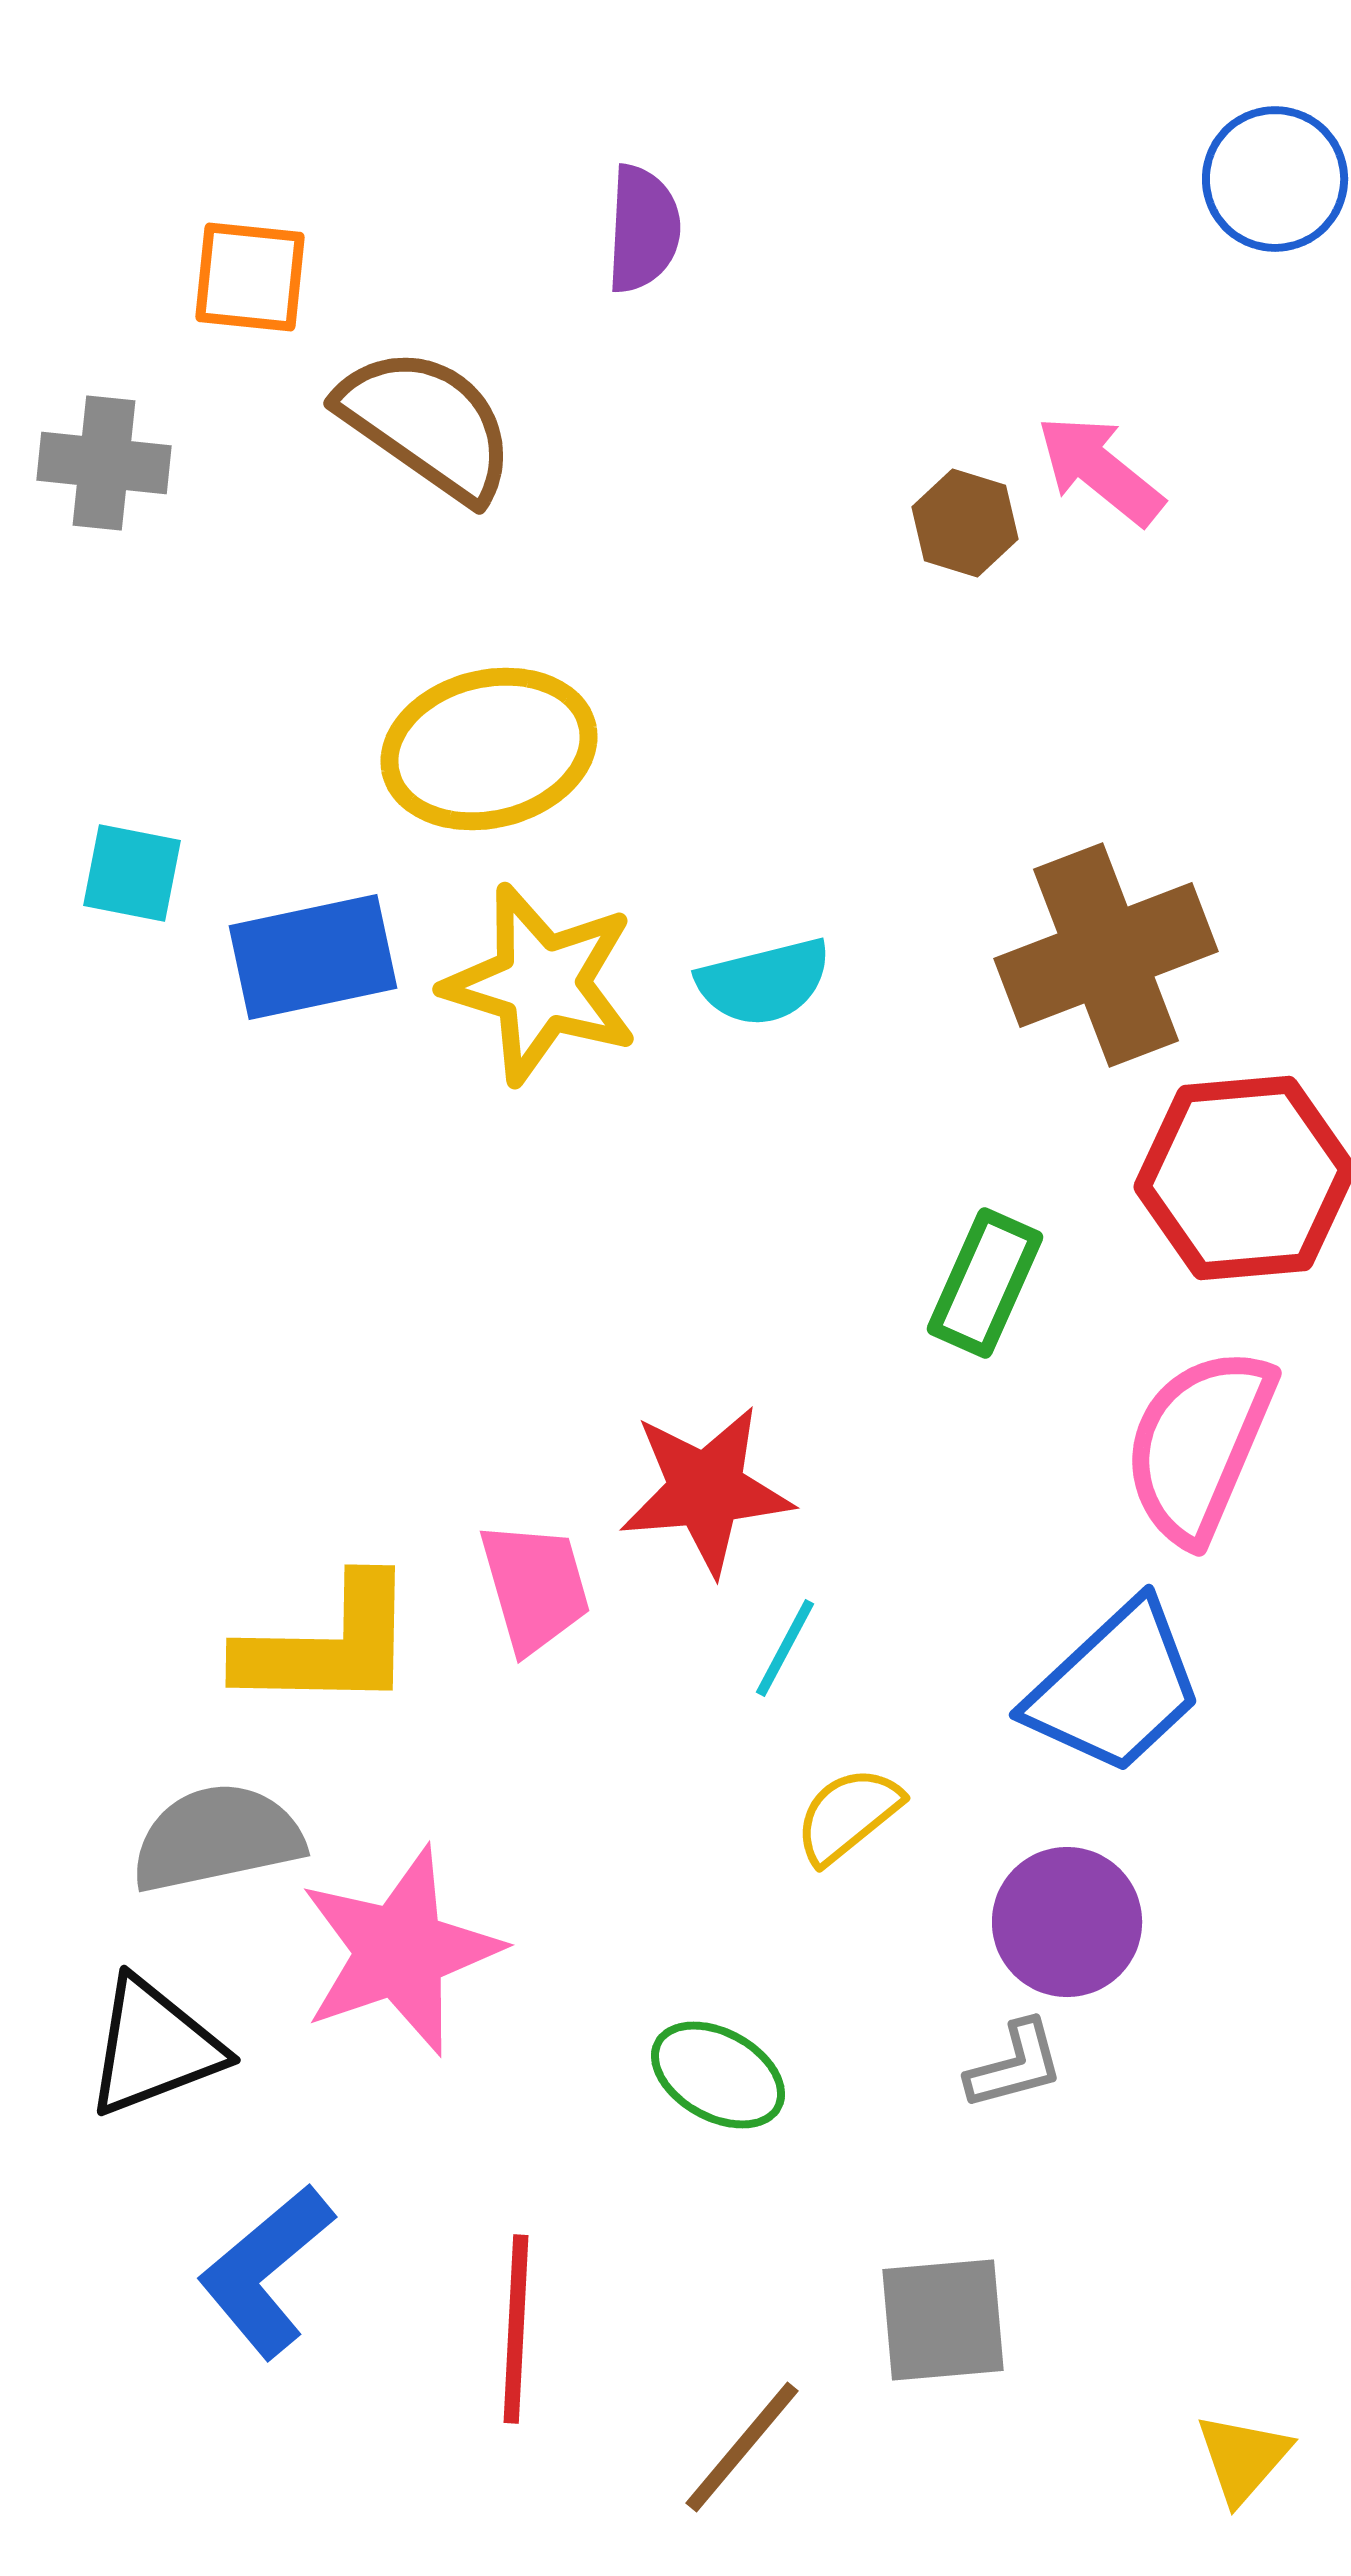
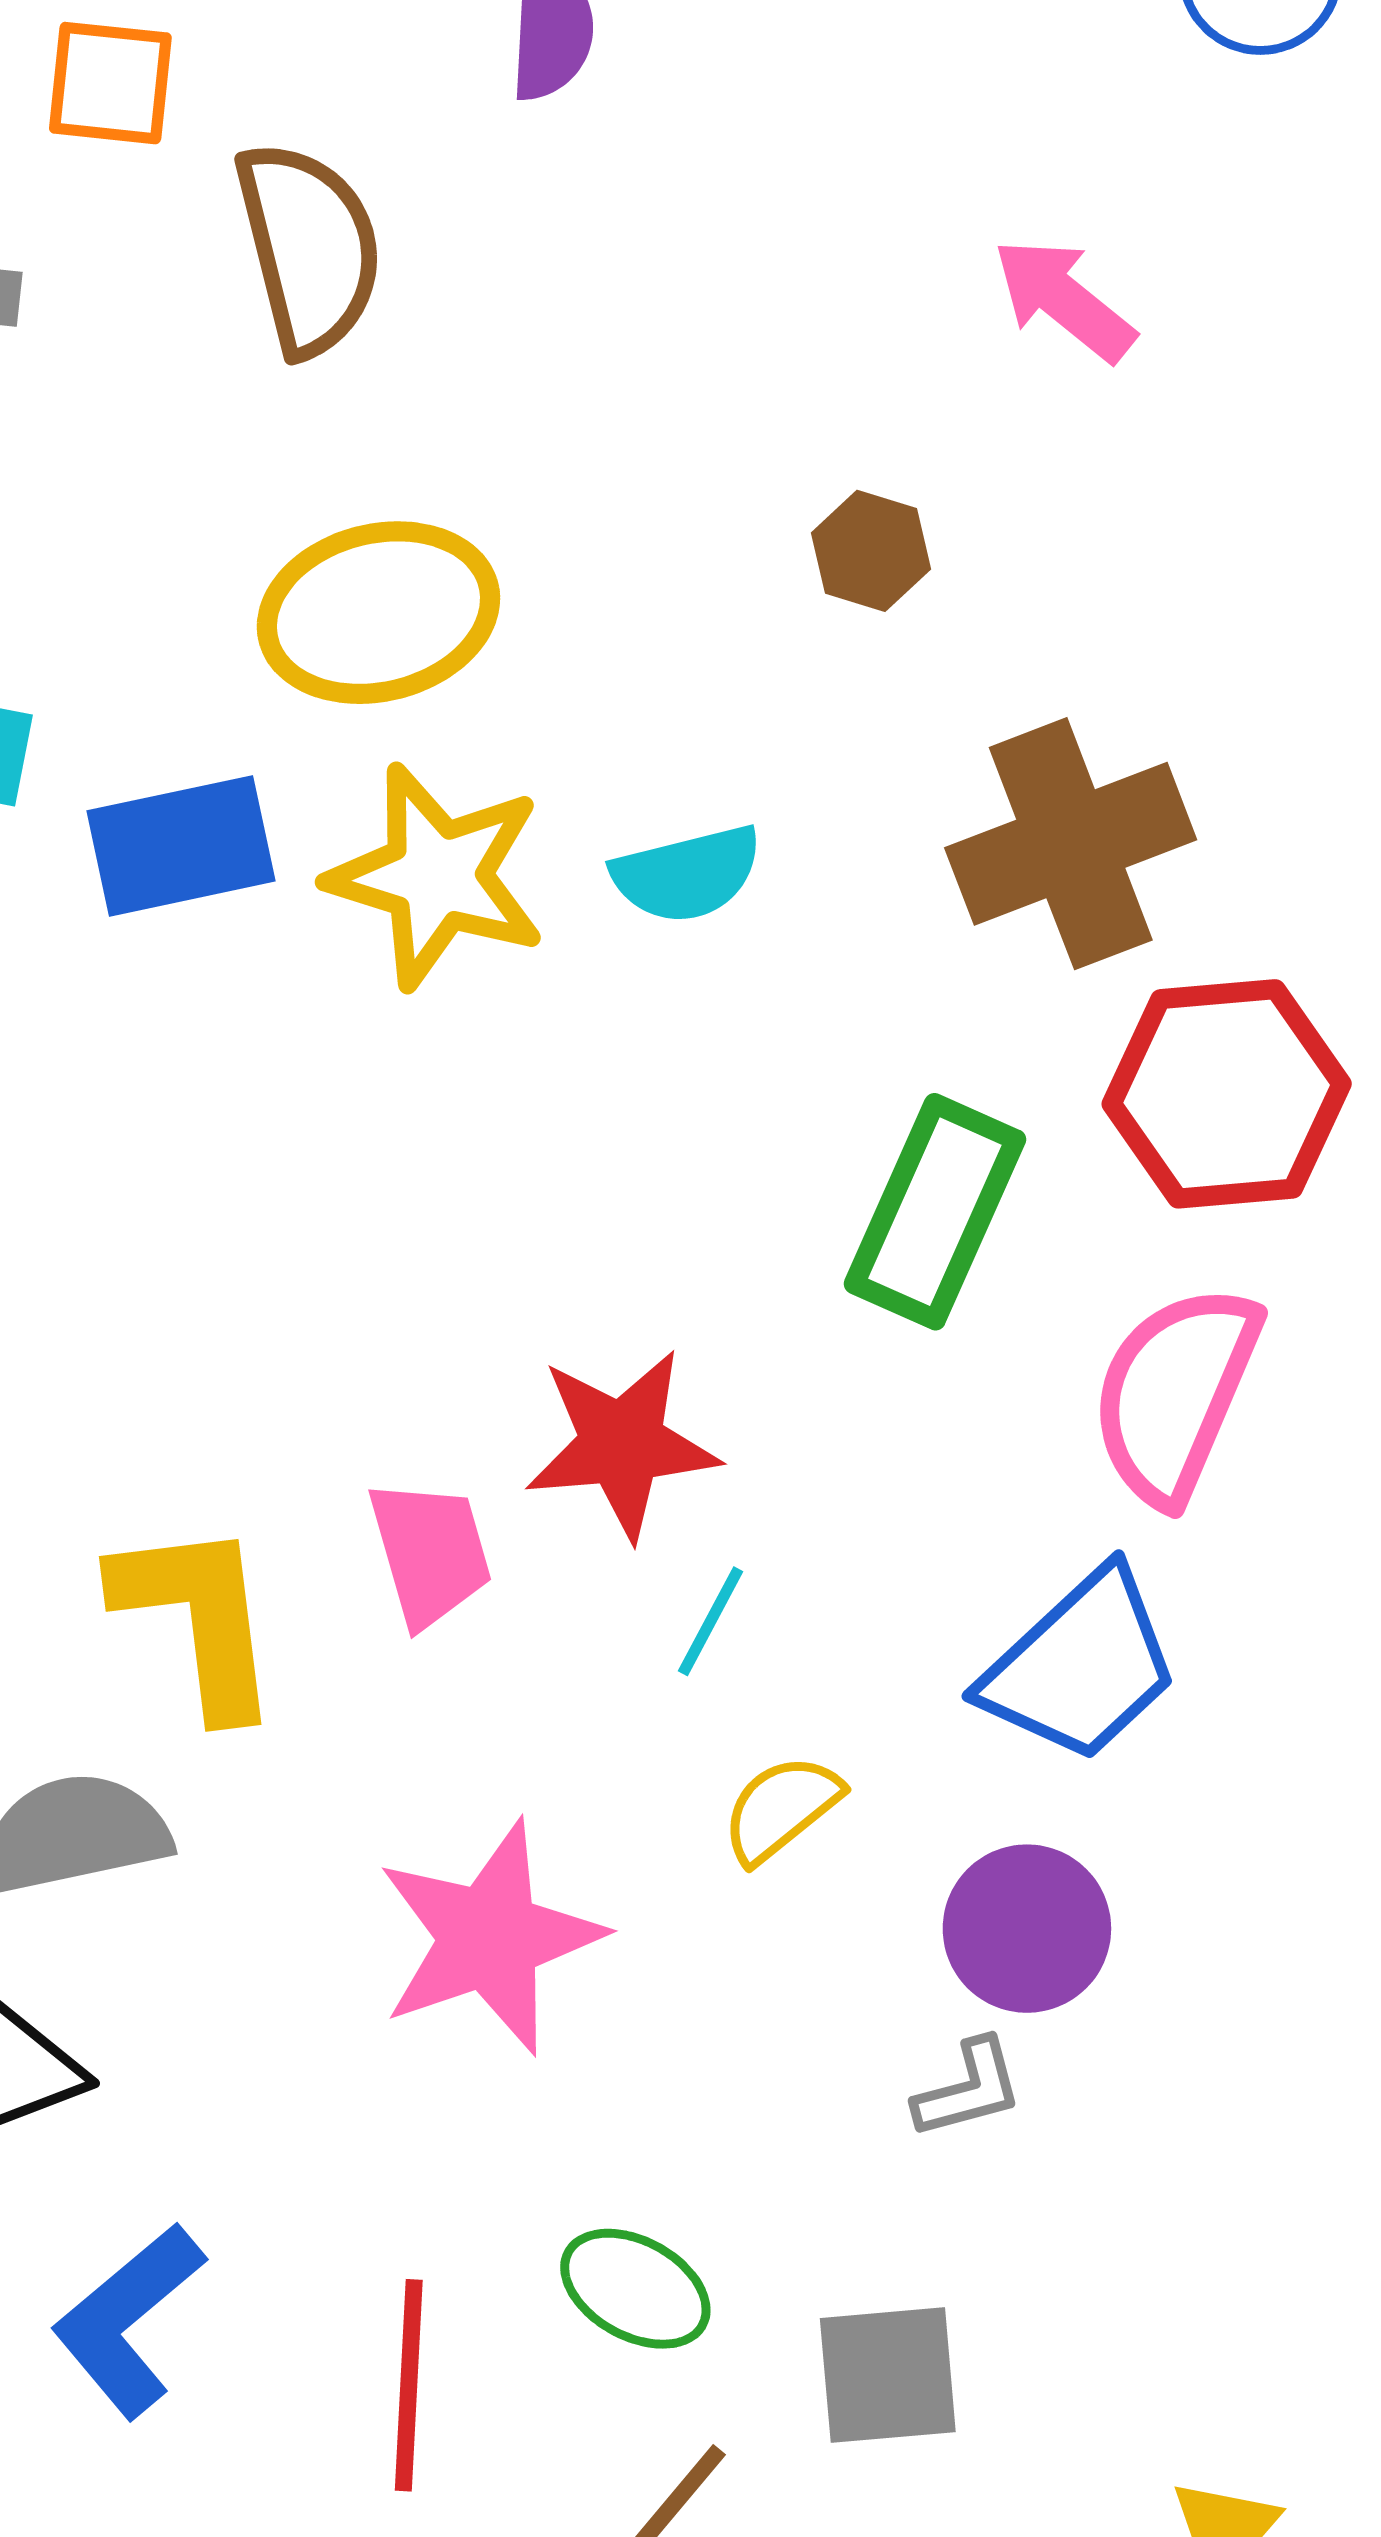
brown semicircle: (427, 424) -> (309, 248), turned 41
brown hexagon: (965, 523) -> (871, 551), moved
green rectangle: (985, 1283) -> (935, 1212), size x1.4
yellow L-shape: (328, 1645) -> (198, 1618), turned -98
pink star: (400, 1951) -> (490, 1938), moved
green ellipse: (718, 2075) -> (635, 2289), moved

